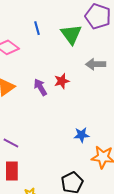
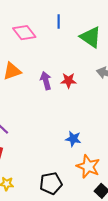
green triangle: (71, 34) -> (91, 37), turned -35

